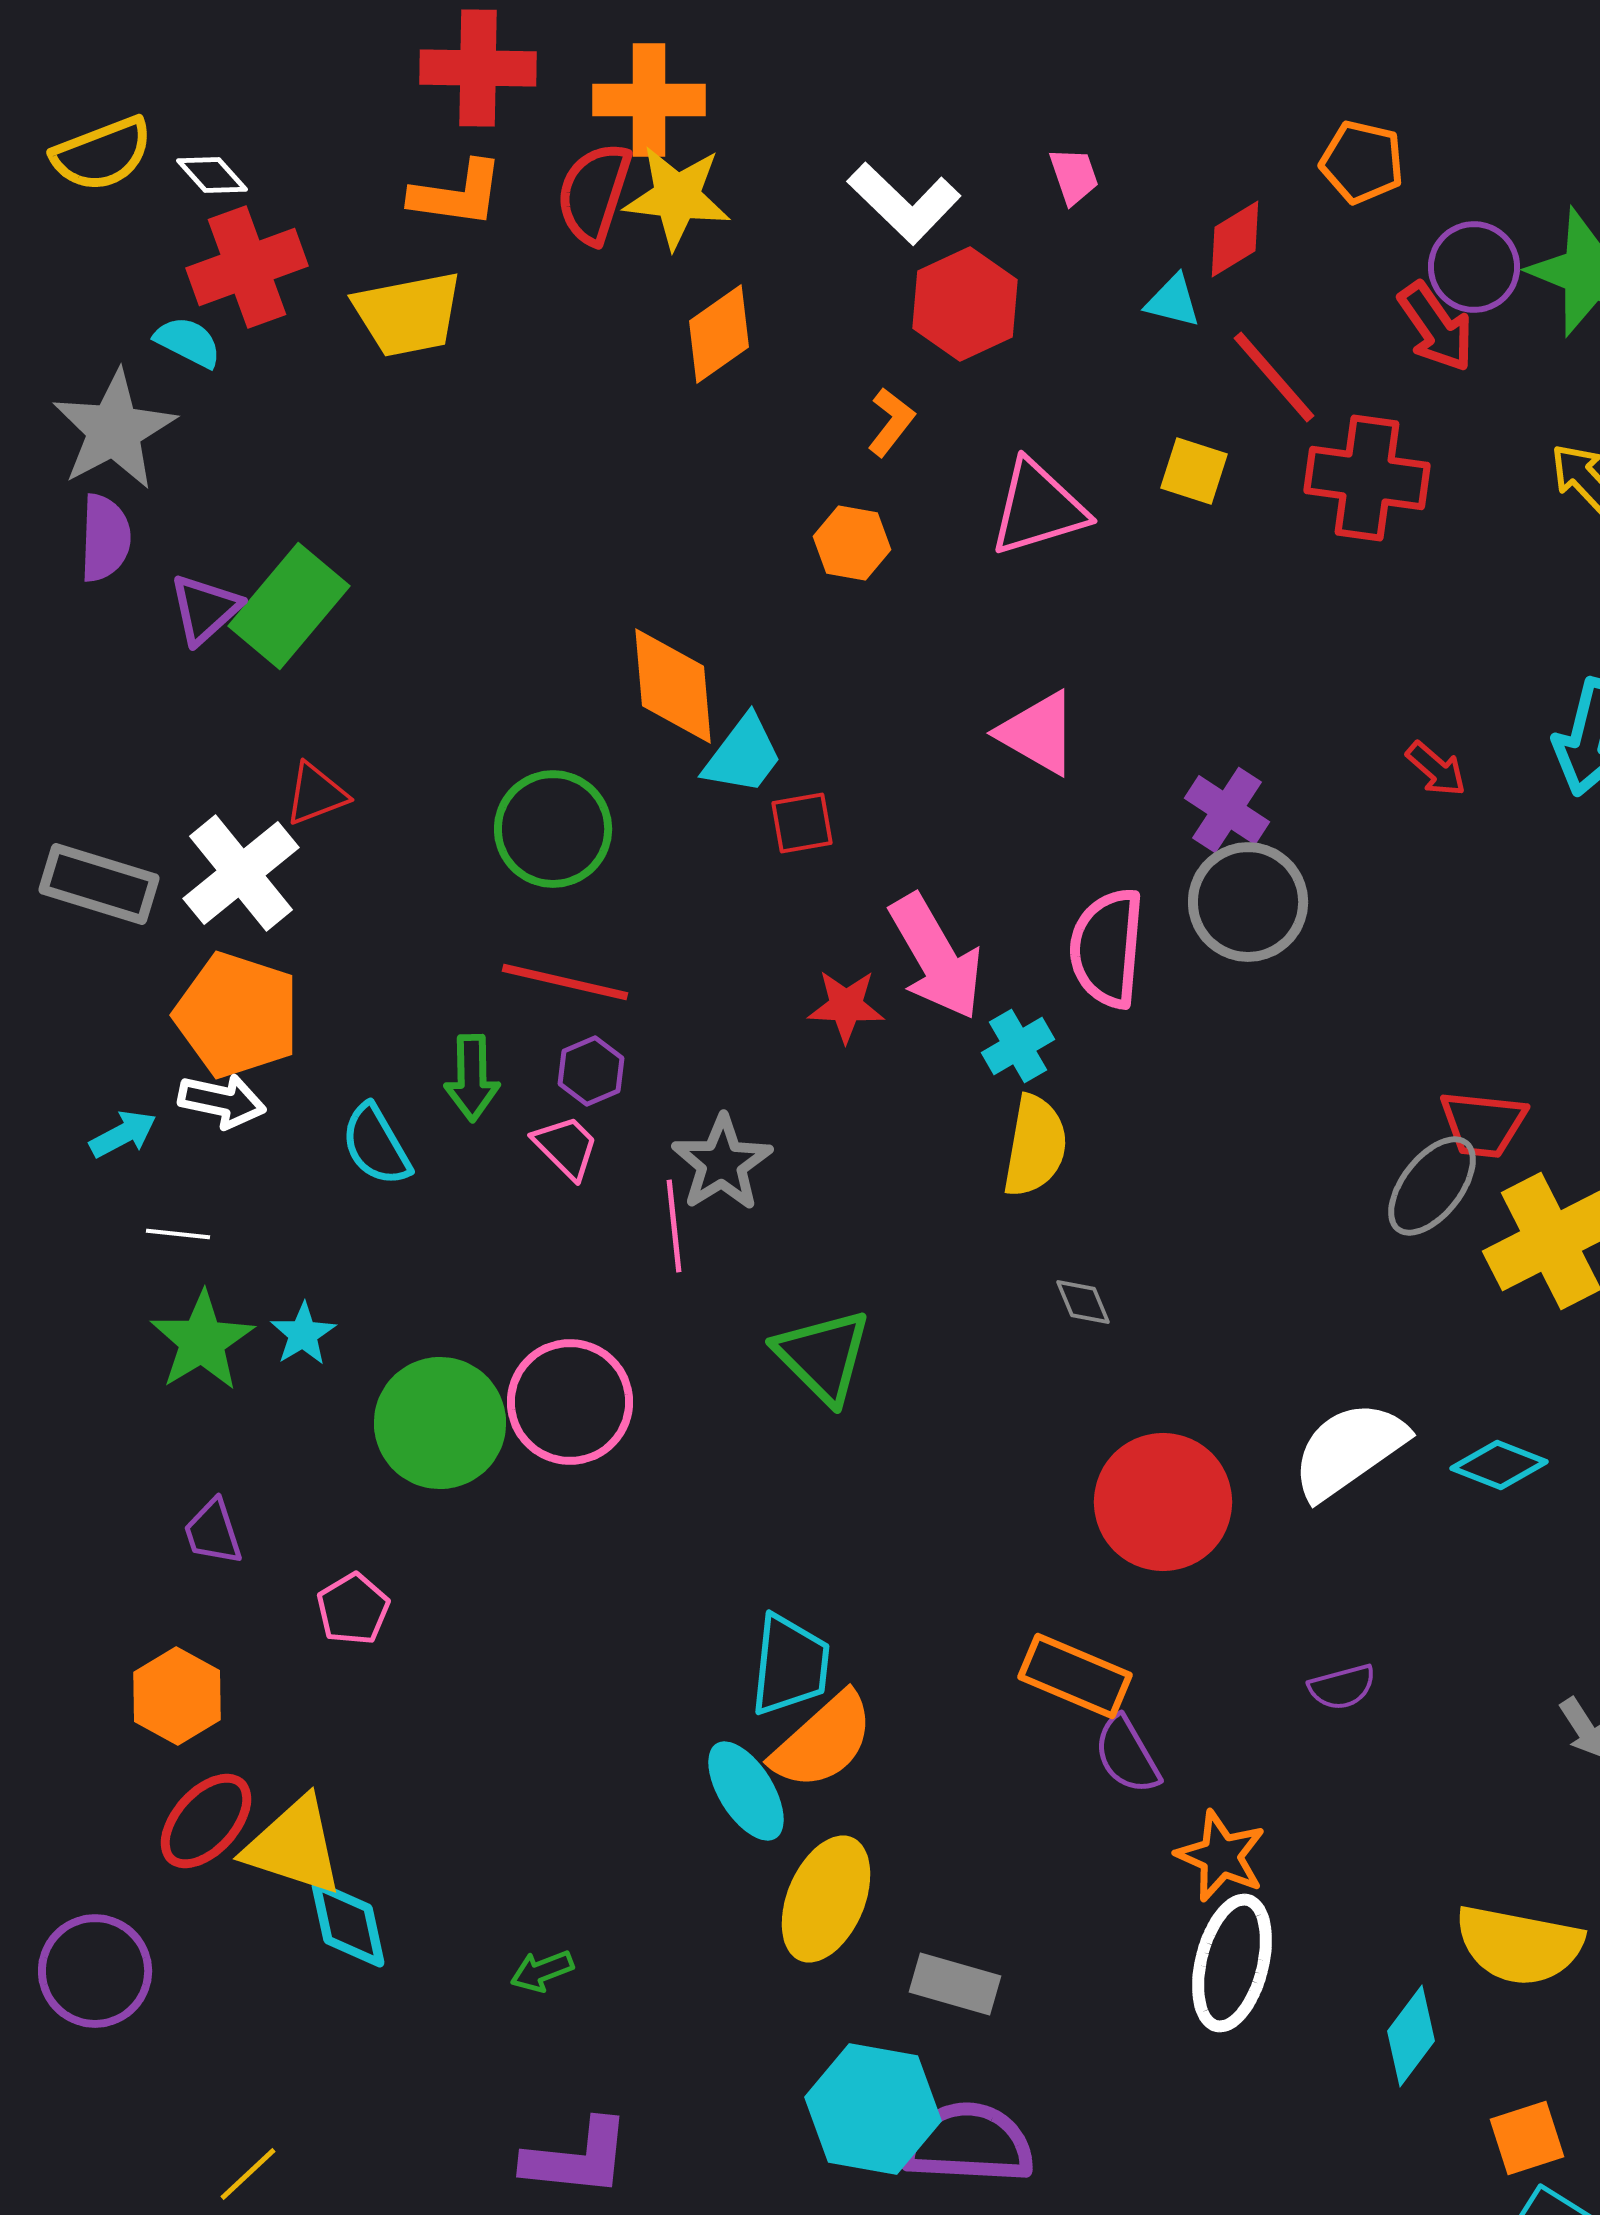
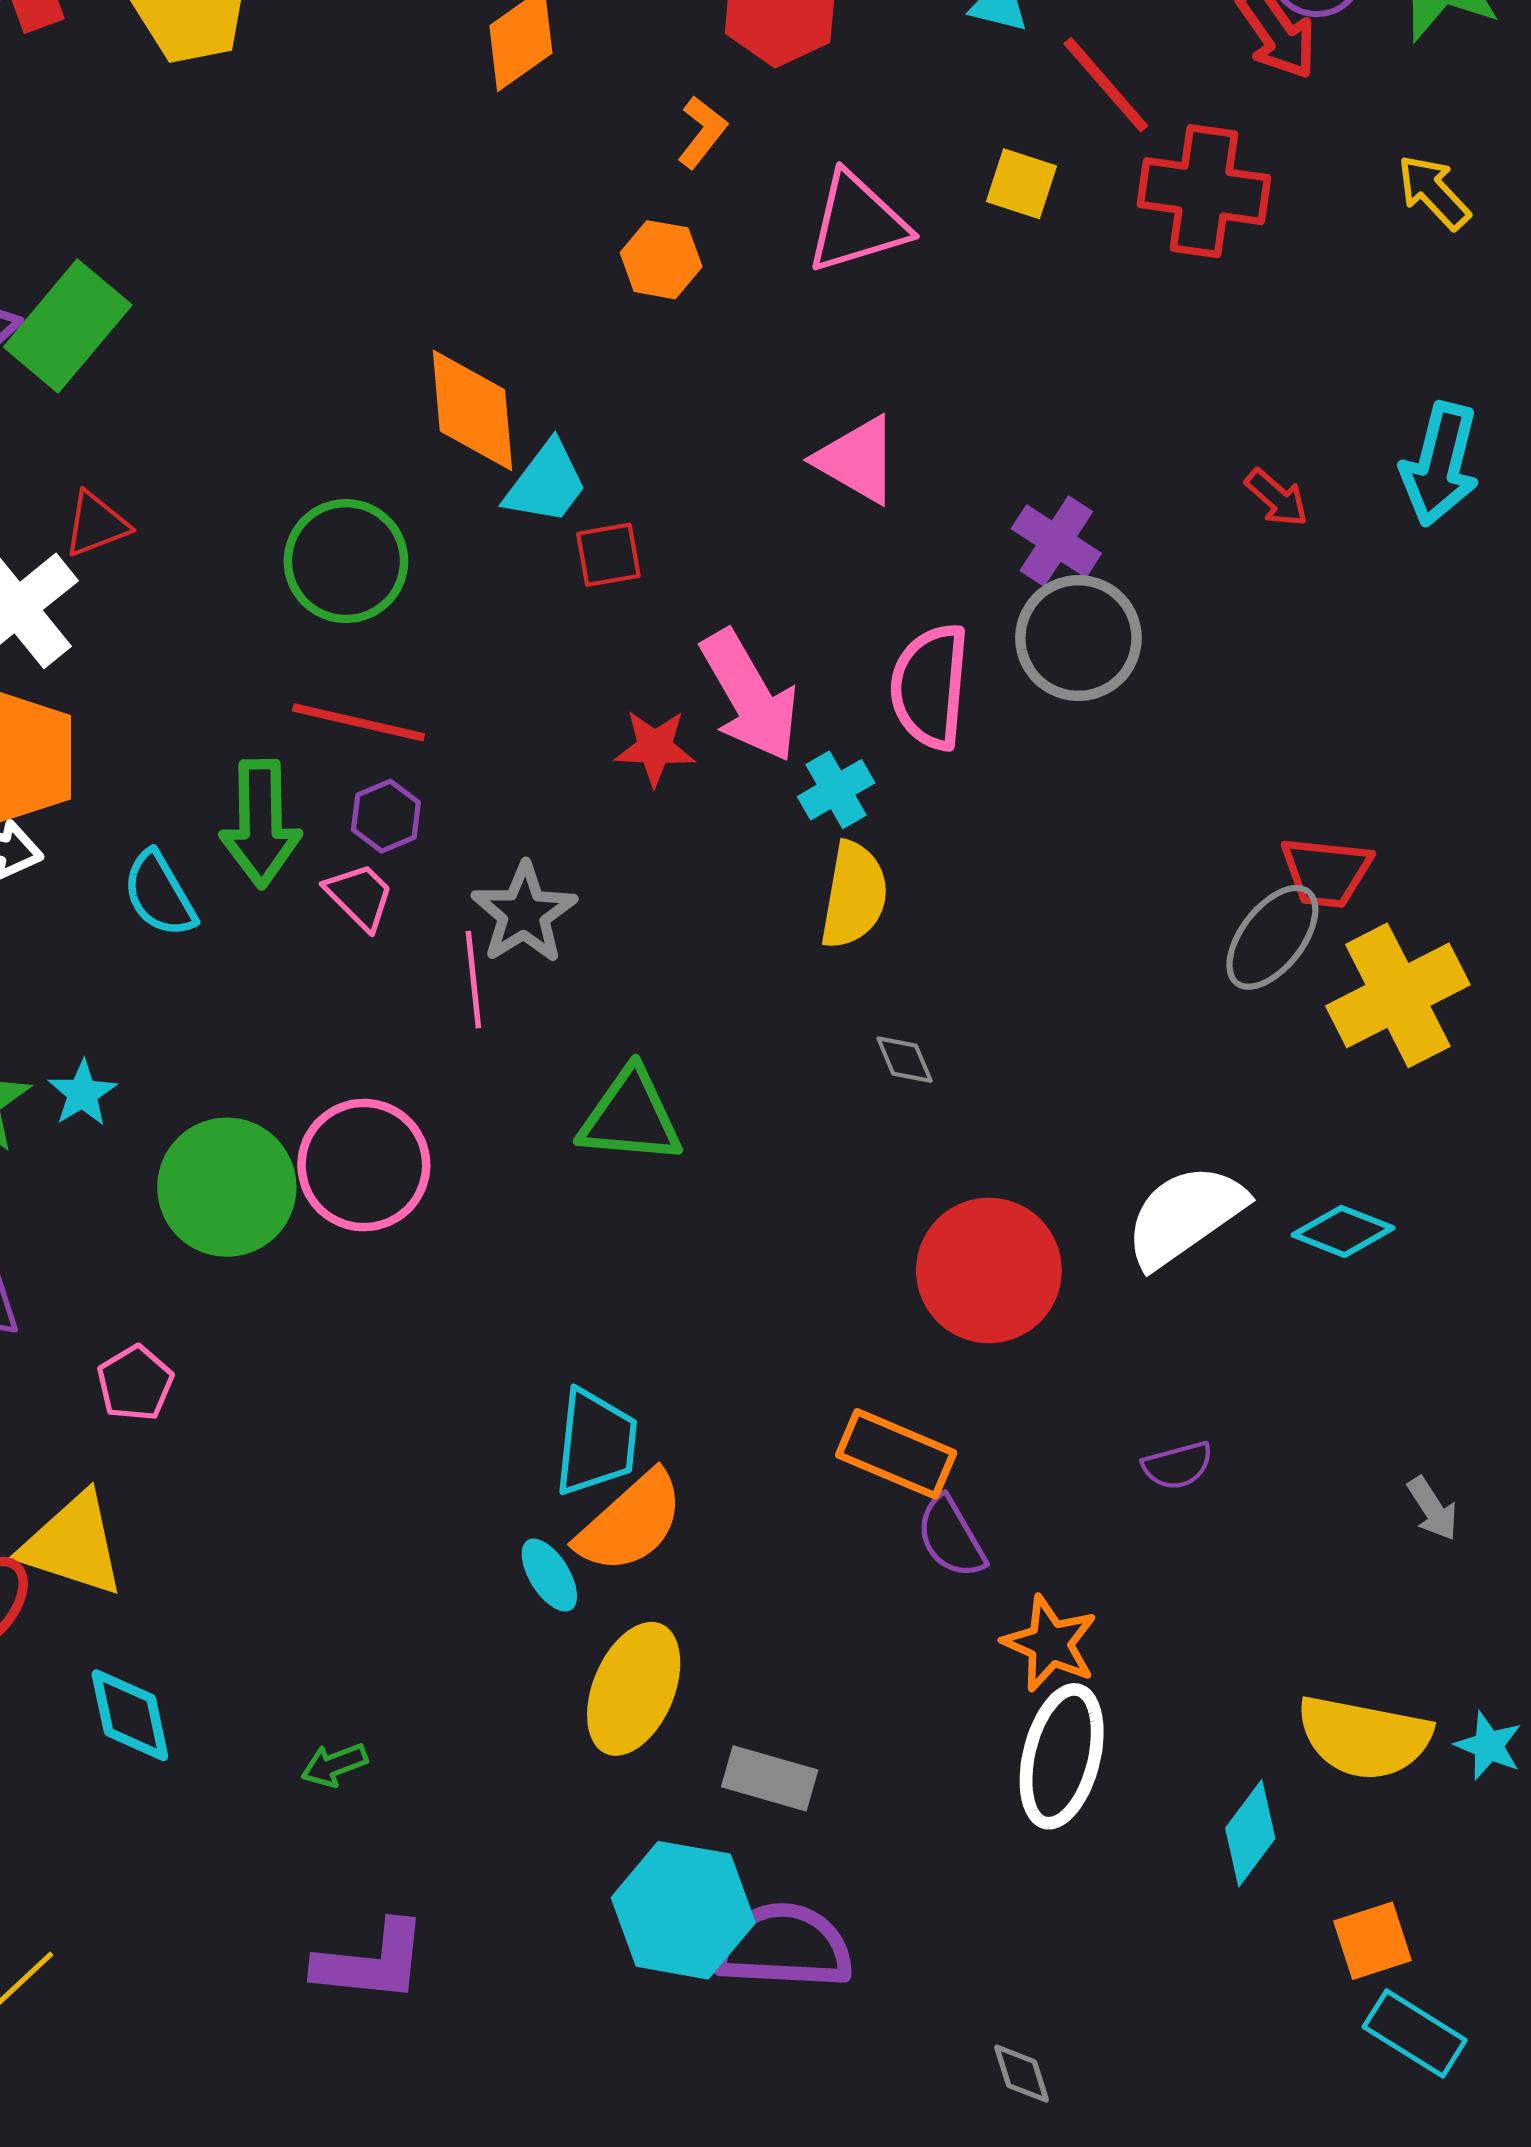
green arrow: (472, 1078) -> (261, 824), size x1.4
green triangle: (823, 1356) -> (631, 1117), turned -40
cyan ellipse: (746, 1791) -> (549, 1575), size x0.7
yellow triangle: (294, 1846) -> (73, 1544), moved

